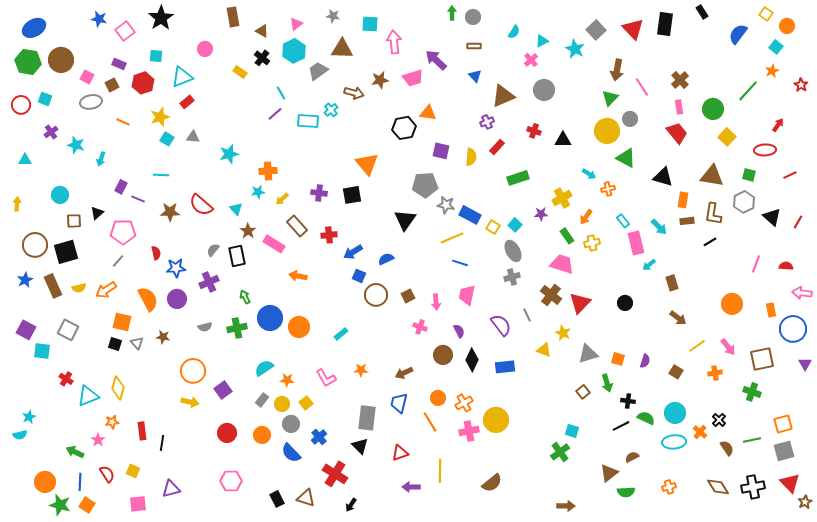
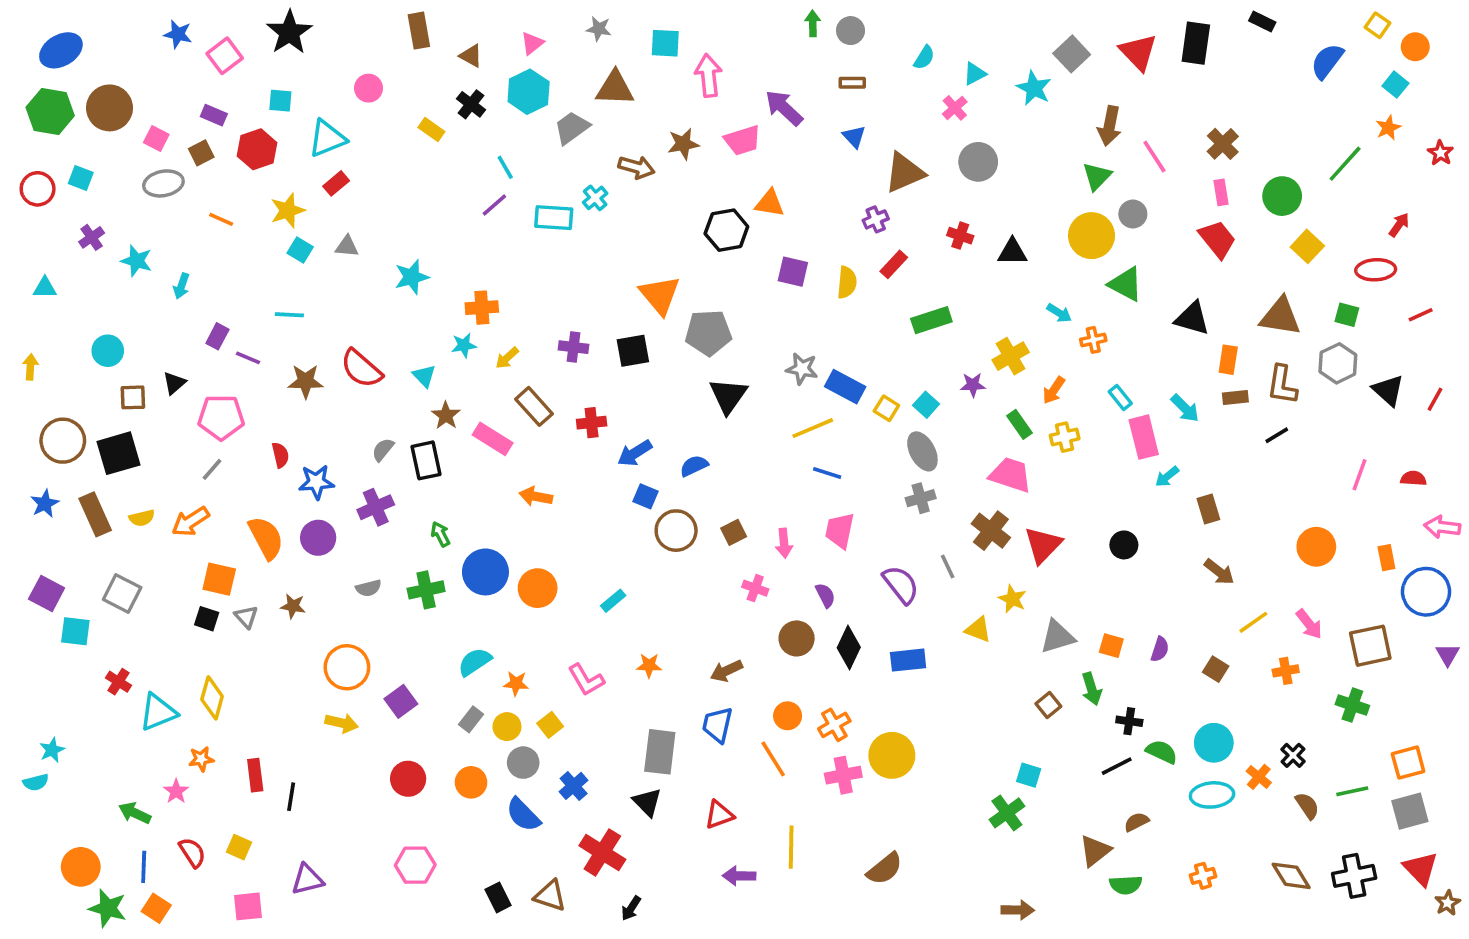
black rectangle: (702, 12) -> (1262, 22), turned -32
gray pentagon: (425, 185) -> (708, 333), moved

